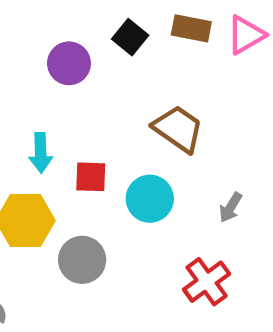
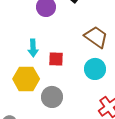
cyan circle: (150, 199) -> (95, 69), moved

